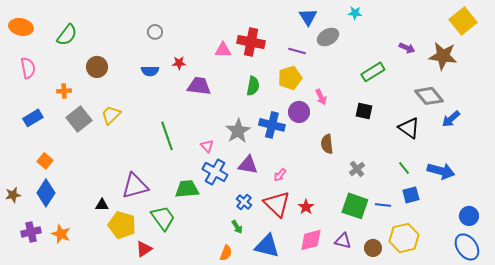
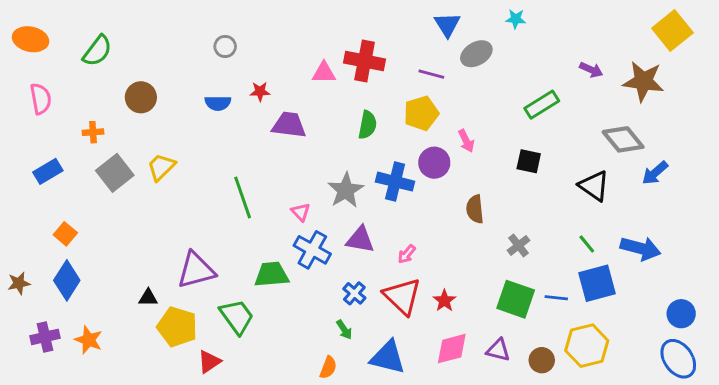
blue square: (411, 195) -> (597, 283), size x1.5

